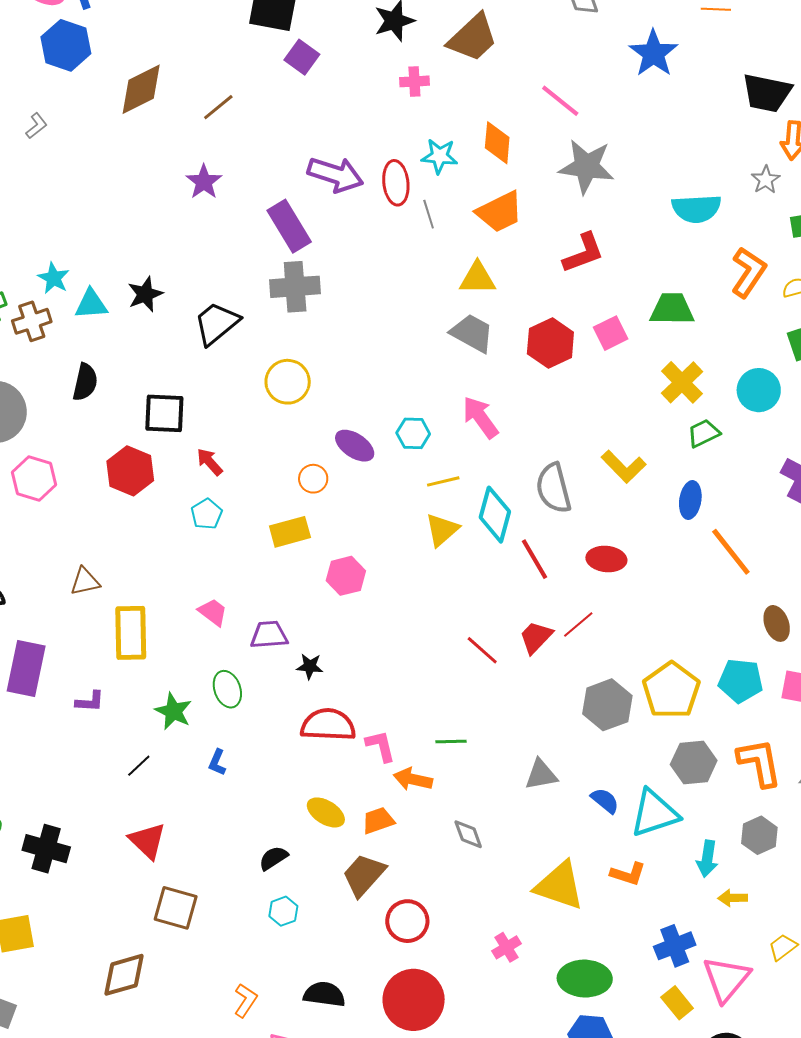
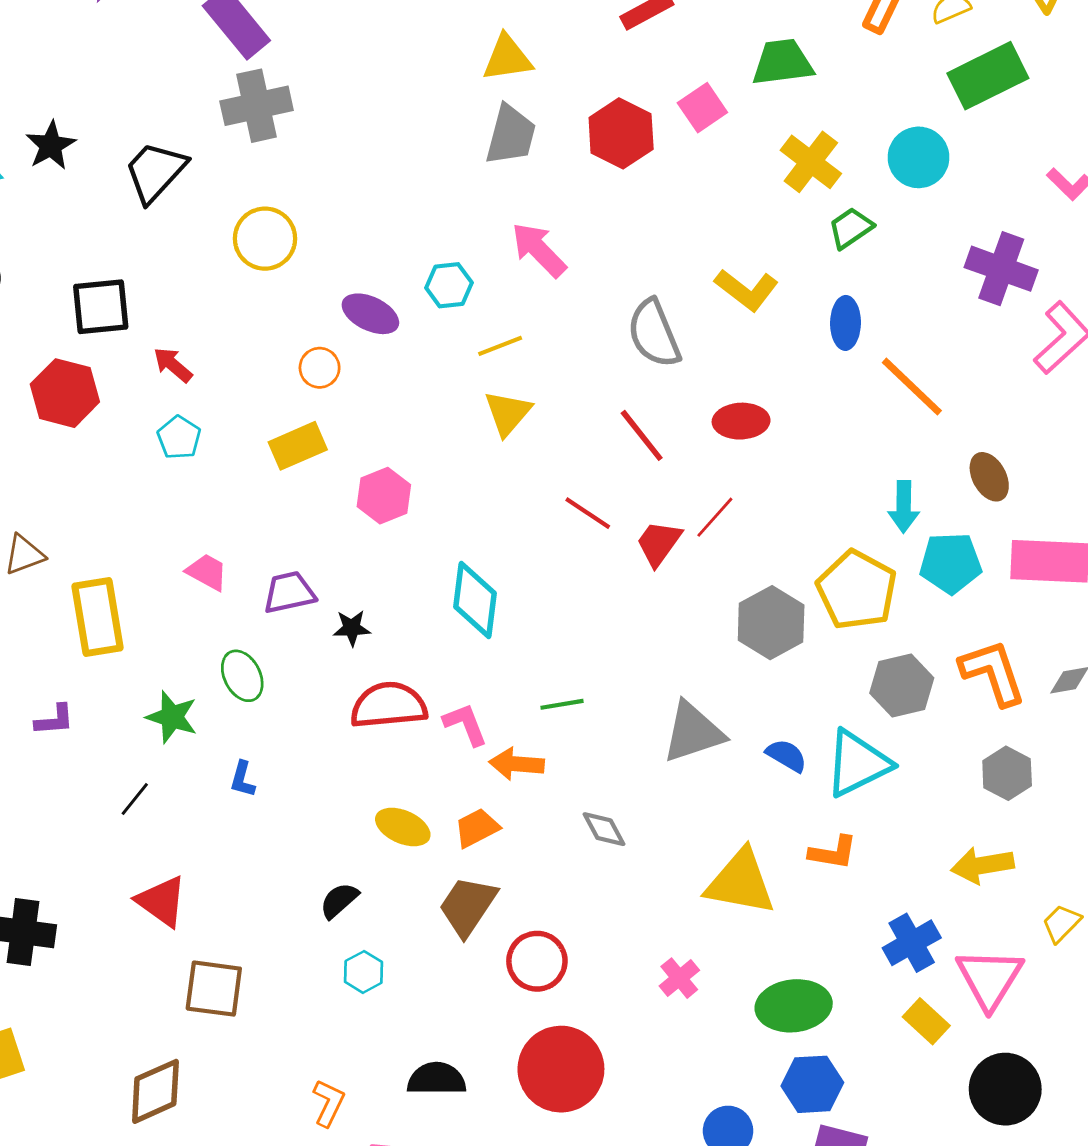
gray trapezoid: (472, 333) -> (511, 135), turned 84
cyan diamond: (495, 515) -> (475, 600), moved
red line: (482, 650) -> (588, 513), moved
gray triangle: (541, 775) -> (693, 732), size x1.4
cyan arrow: (707, 859) -> (904, 507), moved
yellow arrow: (733, 898) -> (982, 865), size x1.5

